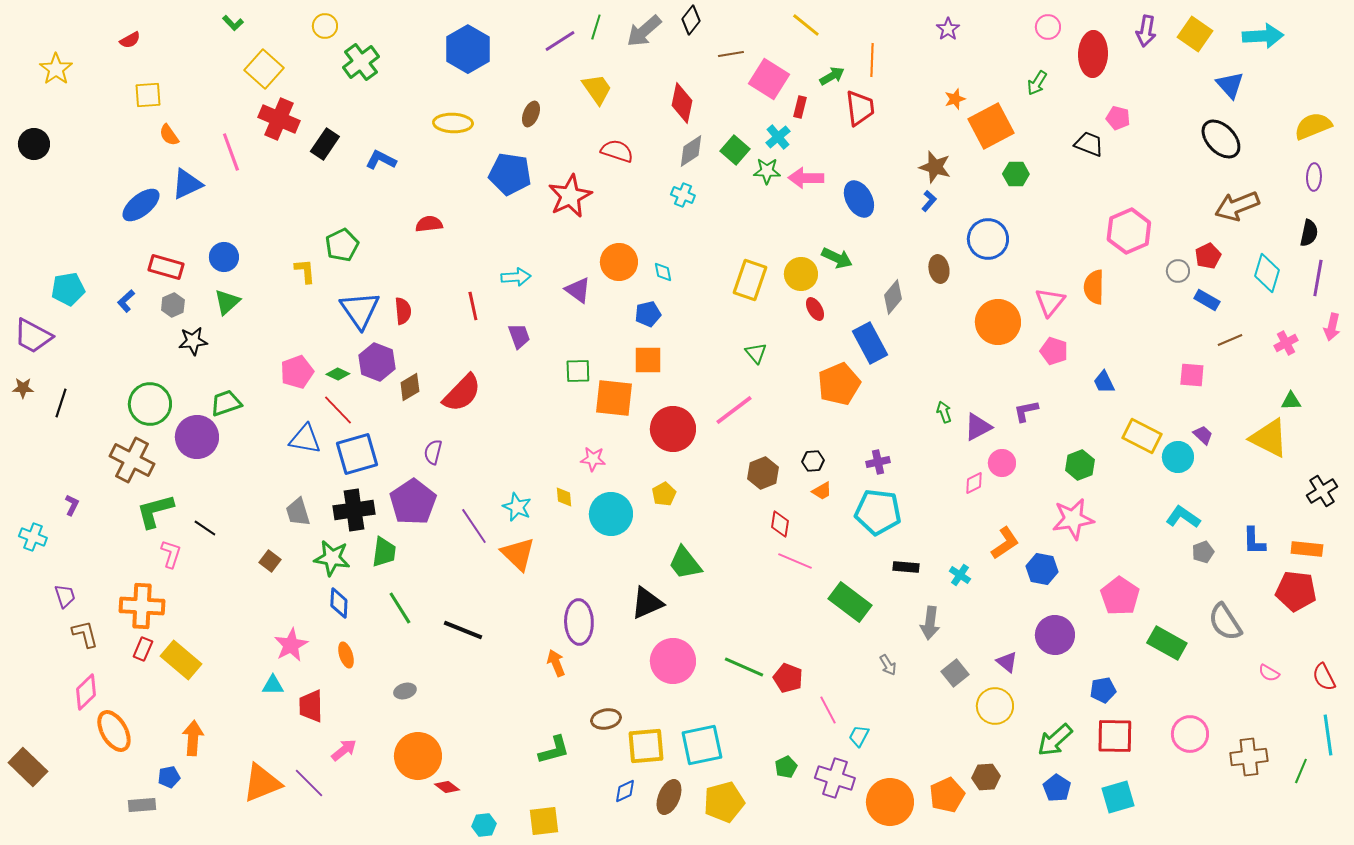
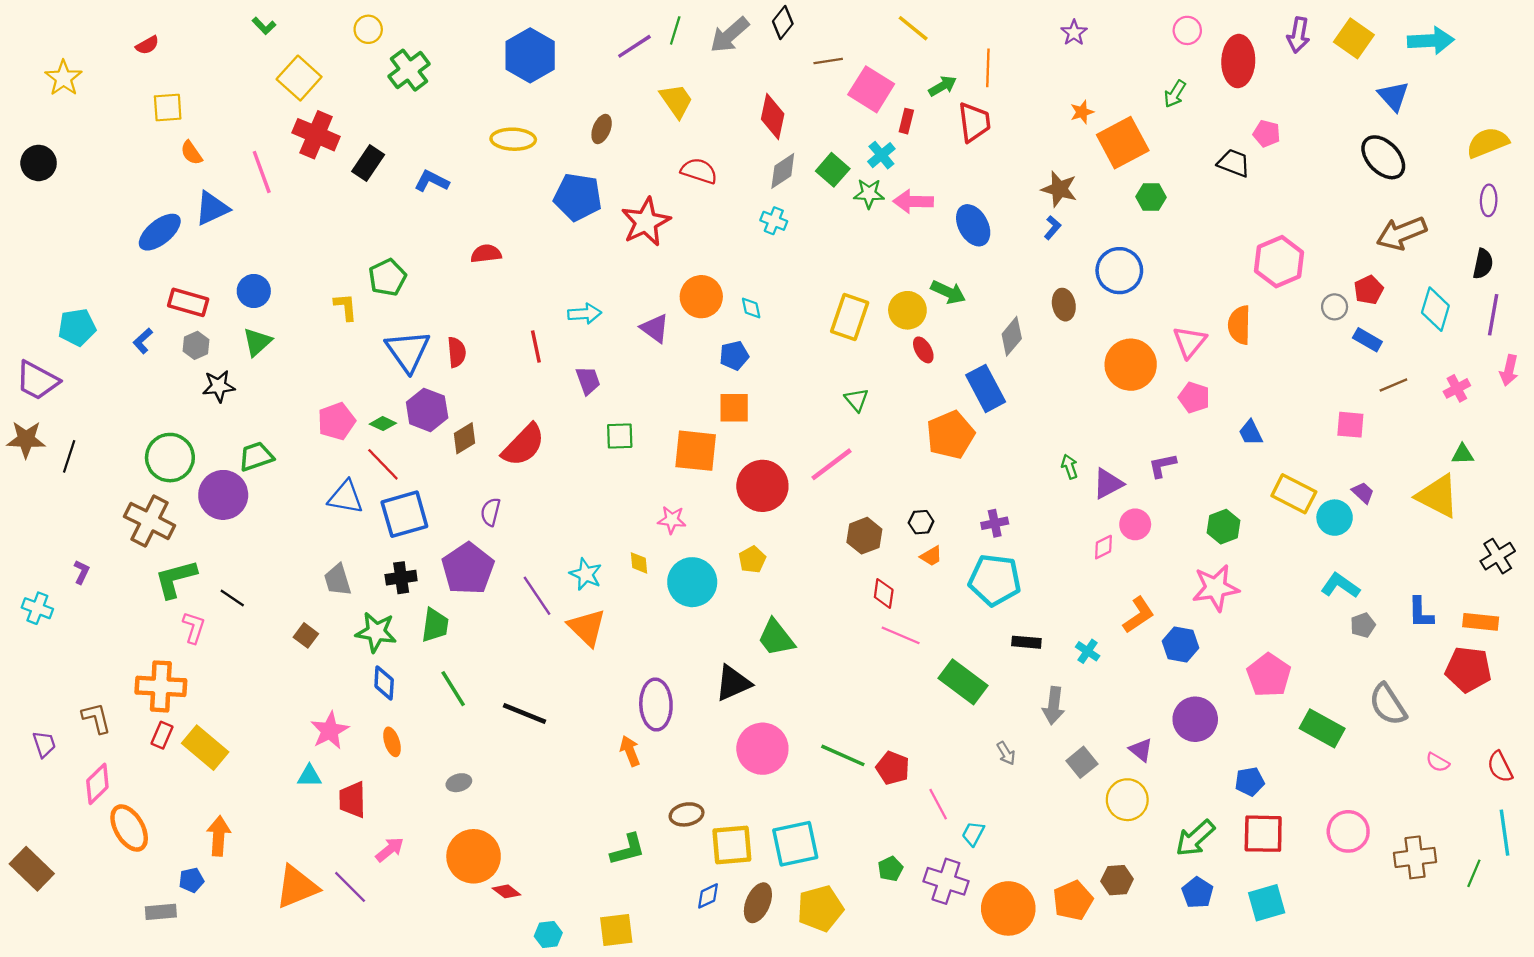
green square: (578, 371) -> (620, 436), moved
brown star: (23, 388) -> (26, 439), size x1.6
black cross: (354, 510) -> (401, 578), size x0.7
purple trapezoid: (65, 596) -> (44, 744), moved

